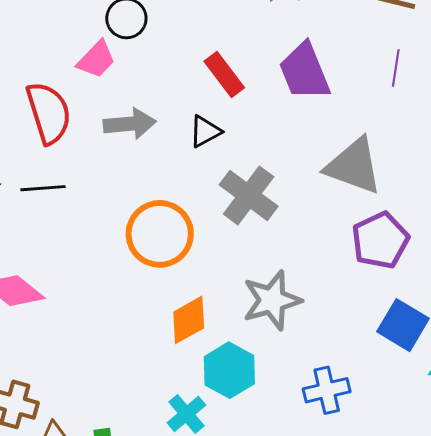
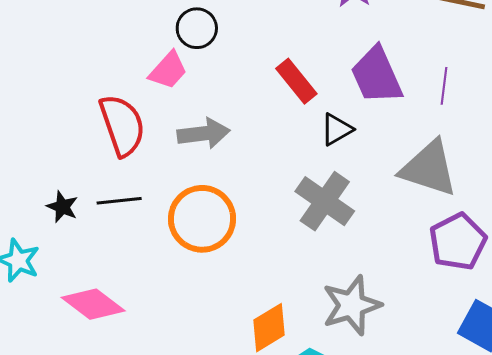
purple line: (396, 68) -> (444, 86), moved
black triangle: (205, 131) -> (337, 129), moved
orange circle: (160, 234) -> (202, 219), moved

